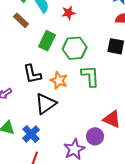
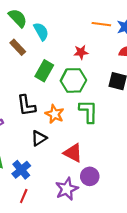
red star: (68, 13) -> (81, 52), moved
black triangle: (46, 104) -> (39, 138), size x0.7
red triangle: (112, 119) -> (73, 153), moved

